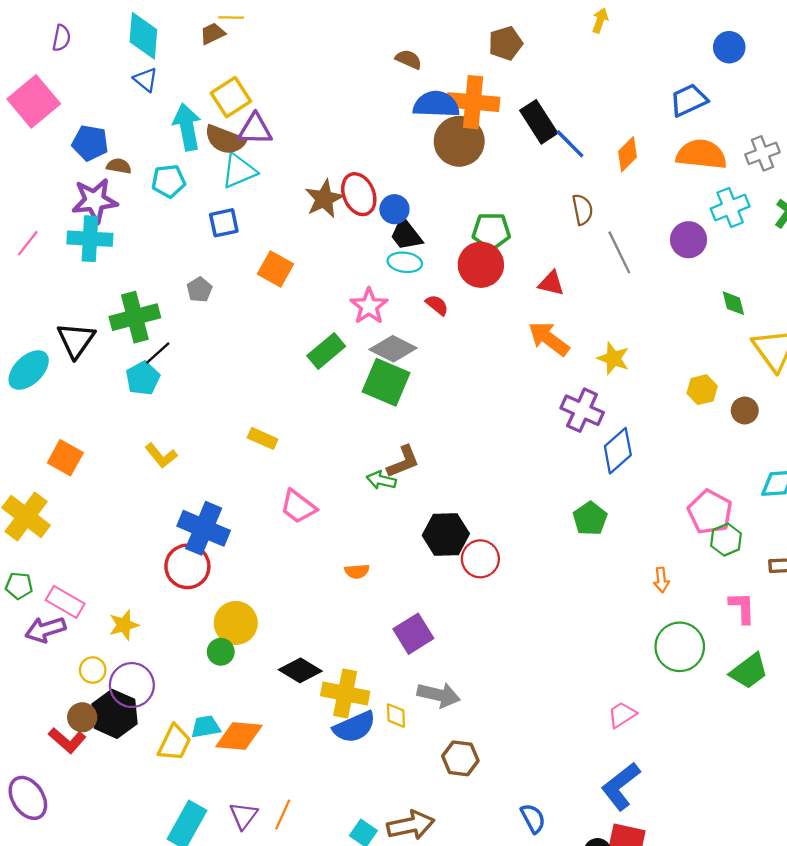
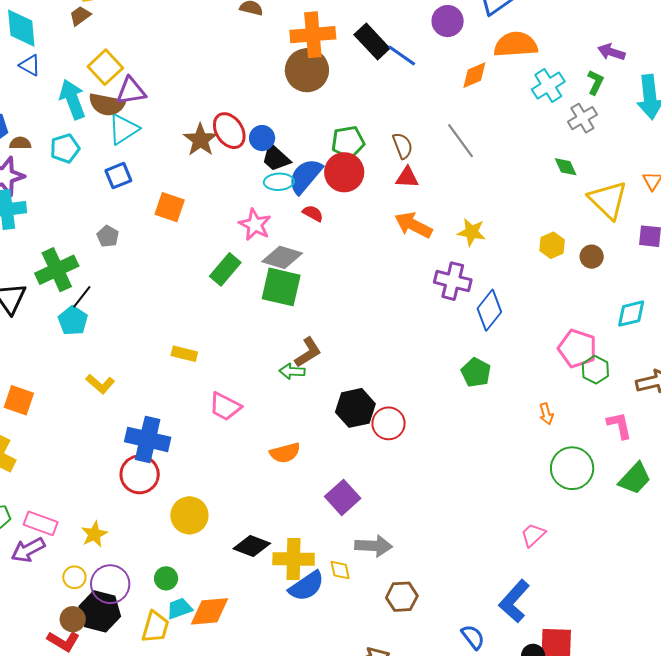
blue semicircle: (436, 104) -> (305, 176), moved, turned -42
gray cross: (762, 153) -> (582, 118), moved
orange diamond: (628, 154) -> (474, 75), moved, turned 32
brown semicircle: (582, 210) -> (403, 146), moved
purple circle: (689, 240) -> (448, 21), moved
orange semicircle: (357, 571) -> (285, 453), size x1.4
green circle: (221, 652) -> (166, 578), moved
blue L-shape: (621, 786) -> (514, 601), moved

